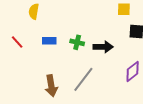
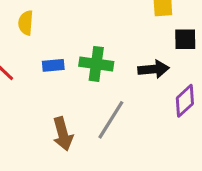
green cross: (77, 42) -> (96, 64), size x1.5
black arrow: (103, 47) -> (153, 69), moved

